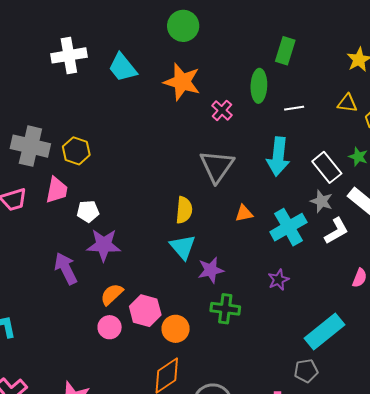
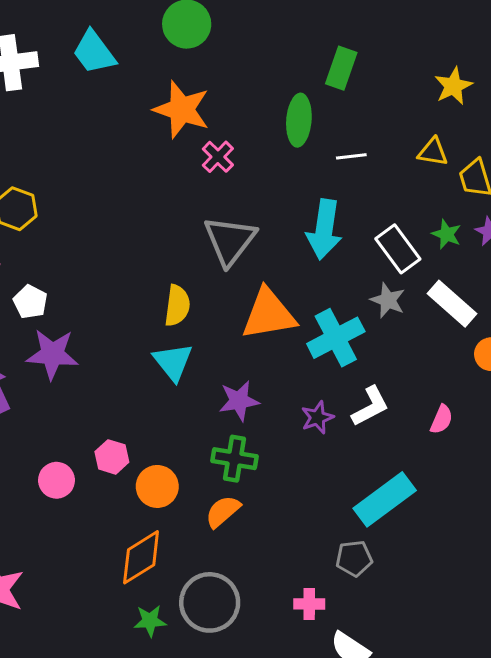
cyan trapezoid: (122, 68) -> (94, 52), moved
pink cross: (222, 110) -> (218, 157), moved
white pentagon: (88, 211) -> (30, 302), turned 30
orange triangle: (244, 213) -> (269, 314), size x2.0
white L-shape: (336, 231) -> (370, 406), moved
purple star: (211, 270) -> (239, 401), moved
orange semicircle: (112, 294) -> (223, 511), moved
pink hexagon: (145, 311) -> (112, 457), size x0.7

